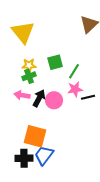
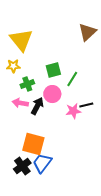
yellow star: (29, 65) -> (13, 66), moved
pink star: (75, 89) -> (73, 111), moved
pink circle: (54, 100) -> (52, 94), moved
black cross: (24, 158) -> (22, 166), turned -36

